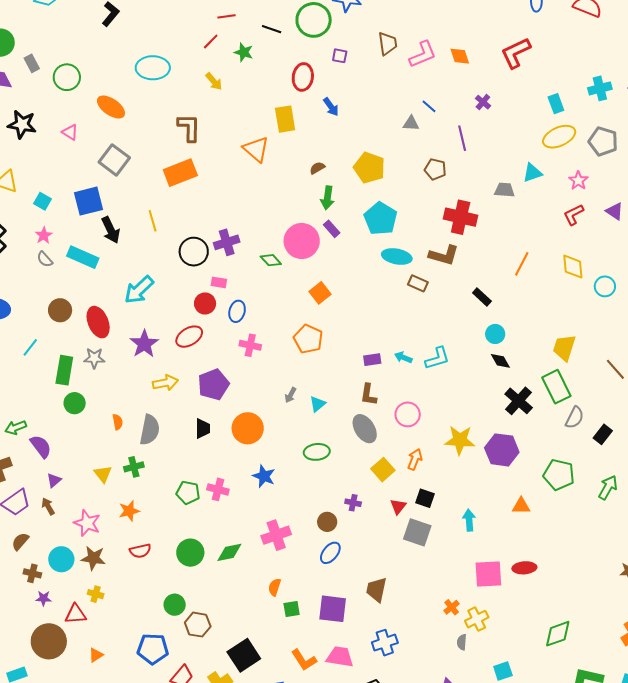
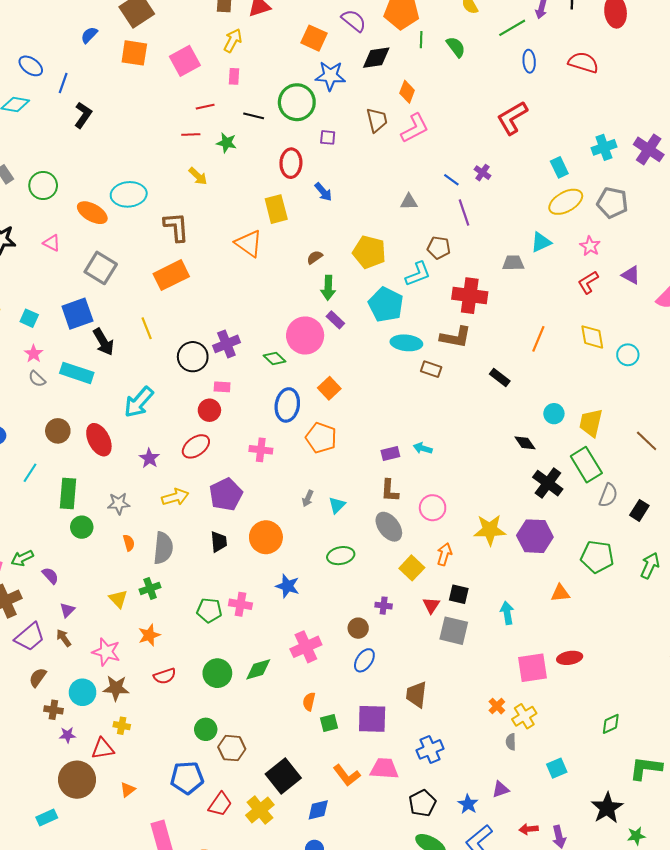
red line: (211, 41) -> (191, 134), turned 48
orange diamond: (460, 56) -> (407, 92), moved, turned 45
cyan ellipse: (153, 68) -> (129, 194), moved
blue line: (429, 106) -> (451, 180), moved
blue ellipse: (237, 311) -> (287, 405), moved, size x1.4
cyan circle: (495, 334) -> (554, 414), moved
purple star: (144, 344) -> (149, 458), size x0.7
gray star: (94, 358) -> (119, 504), moved
cyan L-shape: (437, 358) -> (418, 274), moved
purple semicircle: (41, 446) -> (50, 576), size x0.7
green diamond: (558, 634) -> (611, 724), size x0.7

